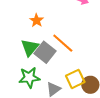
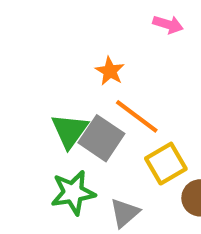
orange star: (37, 20) -> (110, 71), moved
yellow square: (75, 79) -> (166, 164), moved

